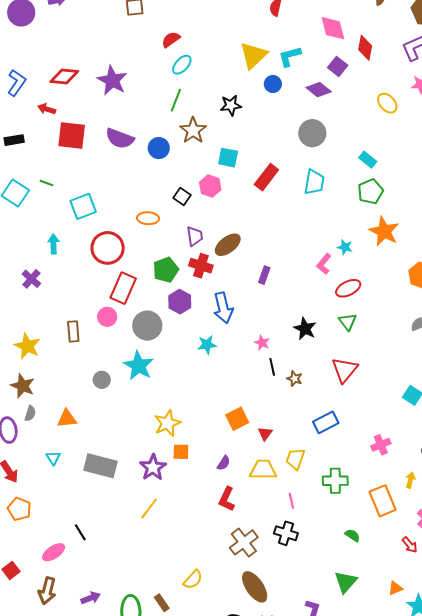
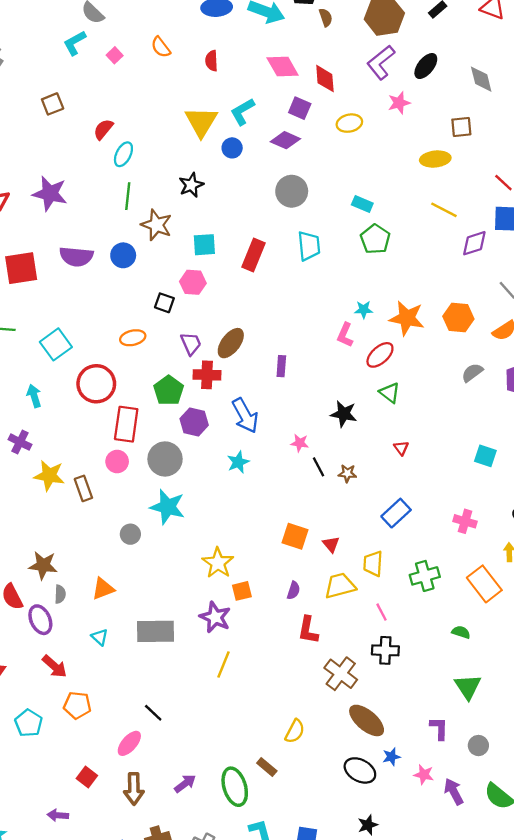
yellow ellipse: (387, 103) -> (349, 123), moved, turned -45
orange star: (384, 231) -> (407, 318), moved
yellow star: (27, 346) -> (49, 475), moved
red triangle: (345, 370) -> (401, 448), size x0.5
orange square: (237, 419) -> (295, 536), turned -30
pink cross: (381, 445) -> (465, 521), turned -36

